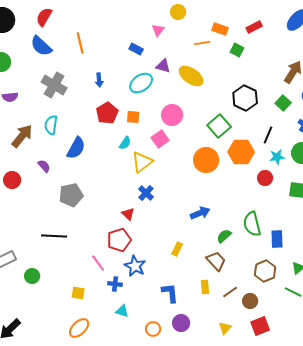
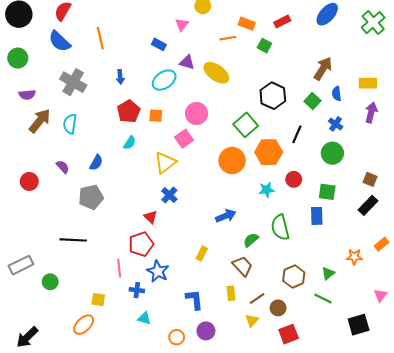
brown arrow: (22, 136) -> (40, 121), moved
cyan semicircle: (125, 143) -> (130, 143), moved
blue semicircle: (76, 148) -> (96, 163), moved, size x0.7
cyan star: (277, 157) -> (267, 190), moved
blue rectangle: (277, 239) -> (317, 216), moved
pink line: (98, 263) -> (119, 268), turned 30
orange ellipse: (79, 328) -> (84, 325), moved
yellow triangle: (225, 328) -> (252, 320), moved

